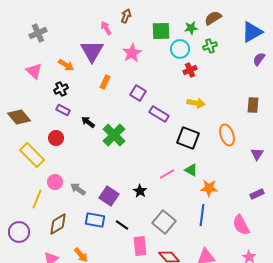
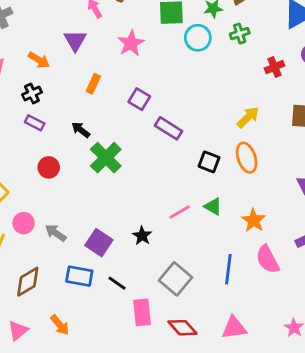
purple triangle: (92, 51) -> (75, 41), size x0.7
red cross: (190, 70) -> (274, 67), moved
yellow arrow: (196, 103) -> (248, 117), moved, turned -54
black arrow: (88, 122) -> (81, 130), moved
orange ellipse: (227, 135) -> (247, 158), moved
red circle: (56, 138) -> (49, 167), moved
black square: (188, 138) -> (209, 162), size x0.7
orange star: (209, 188) -> (254, 220), moved, turned 30
pink semicircle: (241, 225) -> (268, 259), moved

